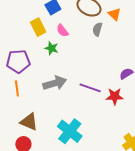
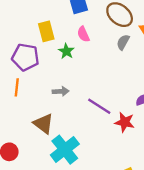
yellow rectangle: (38, 27) -> (46, 31), moved
gray arrow: (55, 83) -> (61, 91), size x0.6
brown triangle: (29, 122) -> (43, 124), moved

